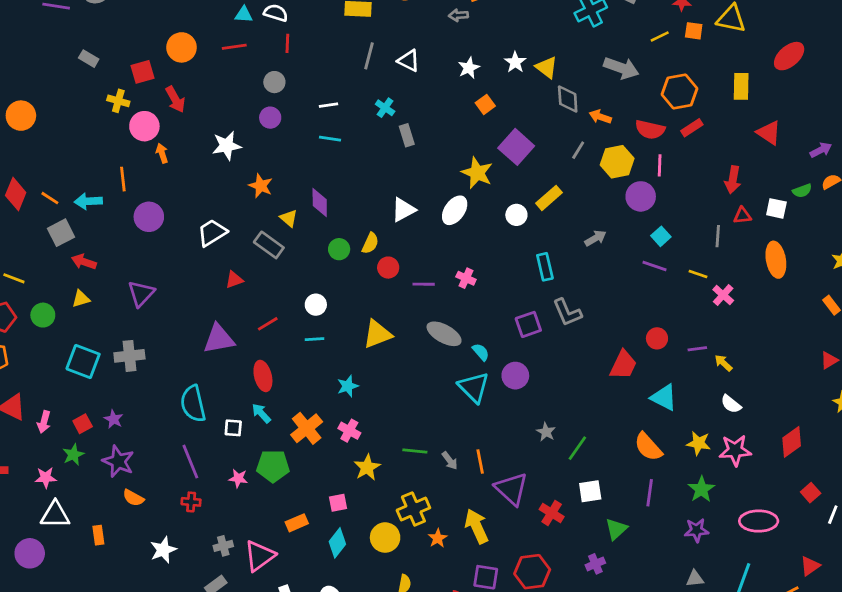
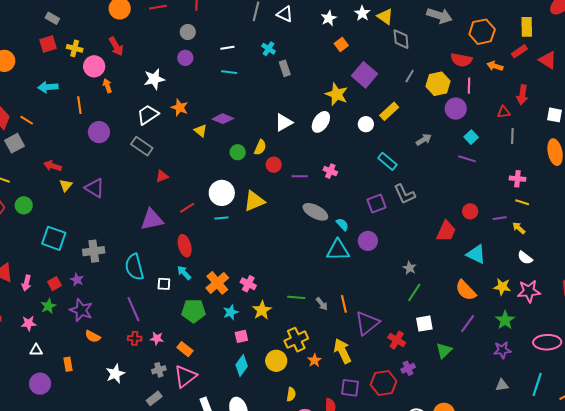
red square: (143, 72) -> (48, 44), moved
orange arrow: (600, 117) -> (495, 66), moved
red rectangle: (692, 128) -> (519, 51), moved
cyan arrow: (88, 201) -> (48, 87), moved
purple diamond: (320, 203) -> (223, 119), turned -65
red triangle: (742, 215) -> (504, 112), moved
gray square: (61, 233) -> (15, 143), moved
white trapezoid: (212, 233) -> (148, 115), moved
gray rectangle: (269, 245) -> (142, 146), moved
cyan rectangle: (545, 267) -> (387, 161), turned -36
yellow line: (698, 274) -> (522, 202), moved
purple triangle: (141, 294) -> (95, 188), turned -40
pink cross: (723, 295) -> (517, 179), turned -35
yellow triangle: (81, 299) -> (66, 185), moved, turned -32
white circle: (316, 305) -> (222, 193), size x1.6
yellow triangle: (377, 334) -> (254, 201), moved
gray cross: (129, 356) -> (94, 251), moved
cyan star: (348, 386) -> (231, 312), moved
cyan triangle: (474, 387) -> (338, 250), turned -45
gray star: (546, 432) -> (410, 268), moved
pink star: (238, 478) -> (157, 338), moved
purple triangle: (512, 489) -> (367, 323), turned 40
purple line: (650, 493) -> (468, 324), turned 30
white triangle: (55, 515) -> (36, 350), size x0.6
orange rectangle: (297, 523) -> (185, 349), moved, turned 63
purple circle: (30, 553) -> (40, 384), moved
purple cross: (595, 564) -> (408, 368), moved

